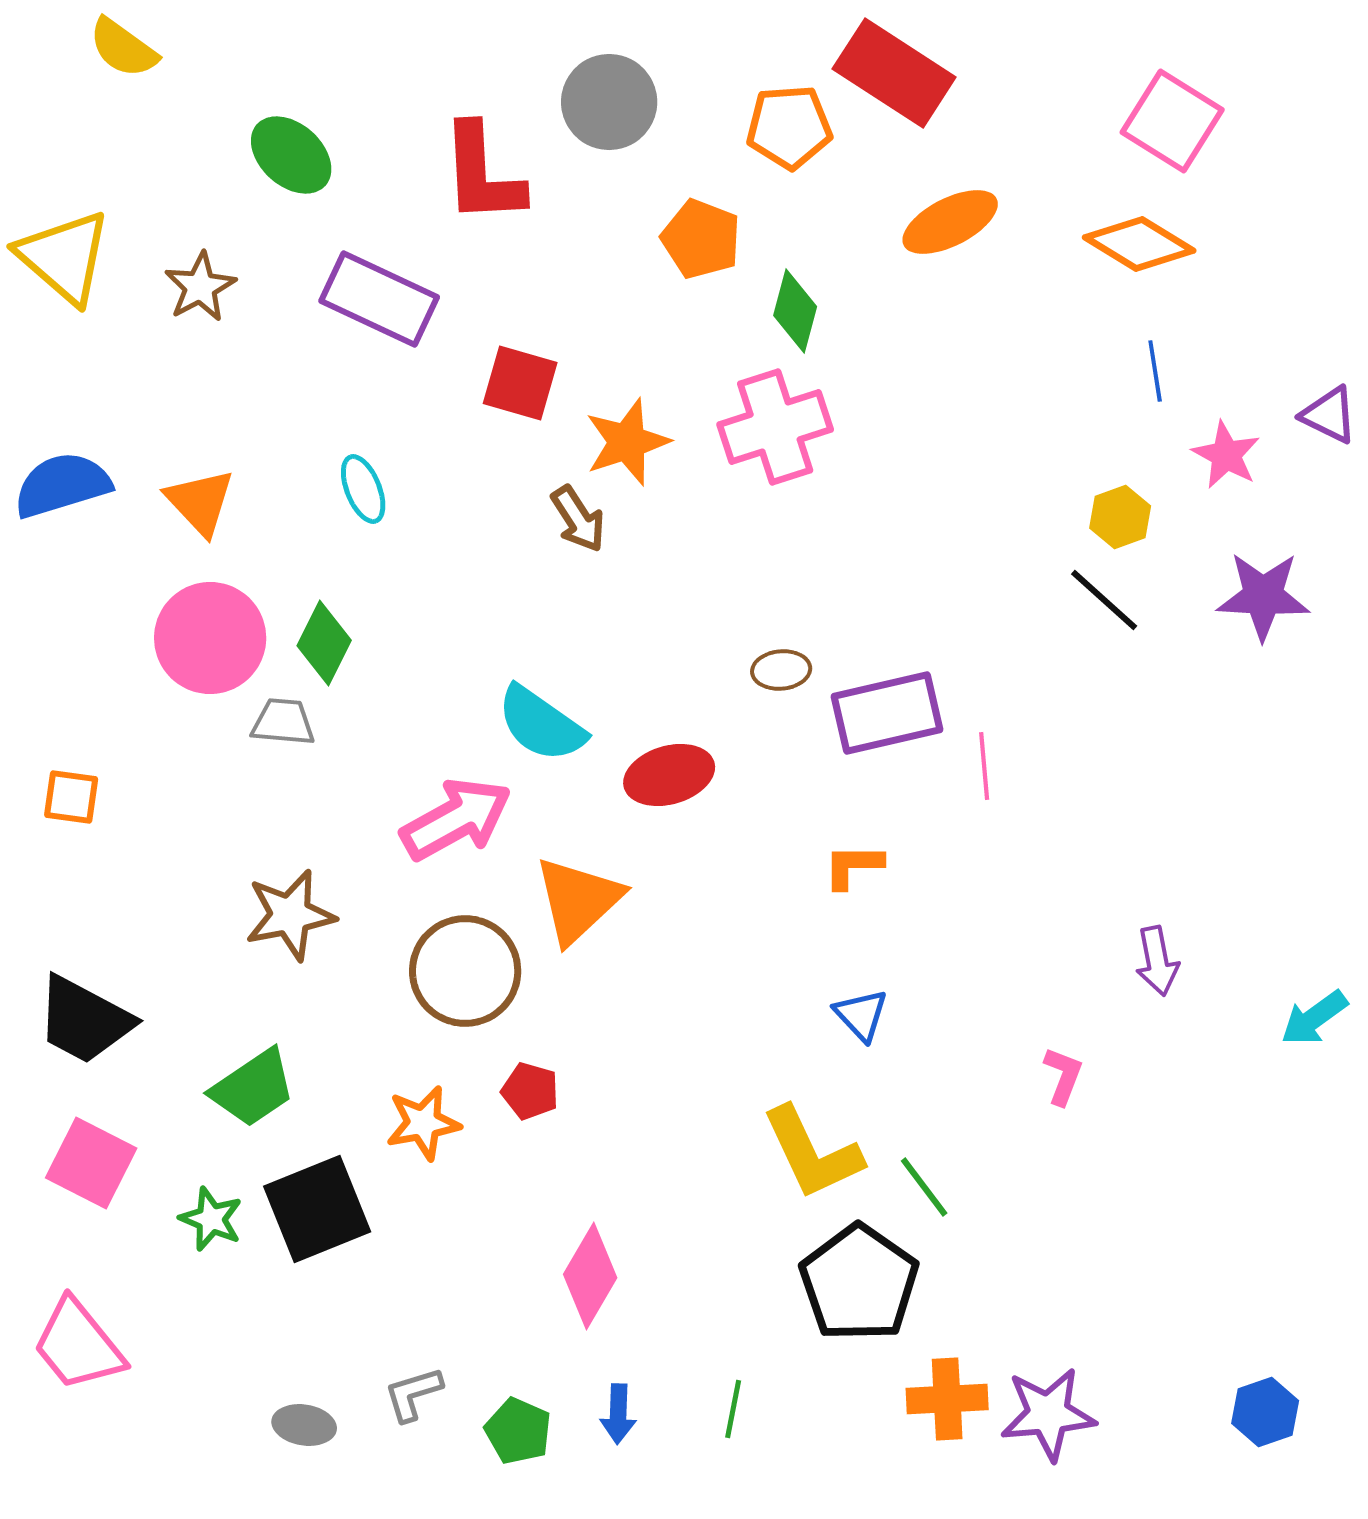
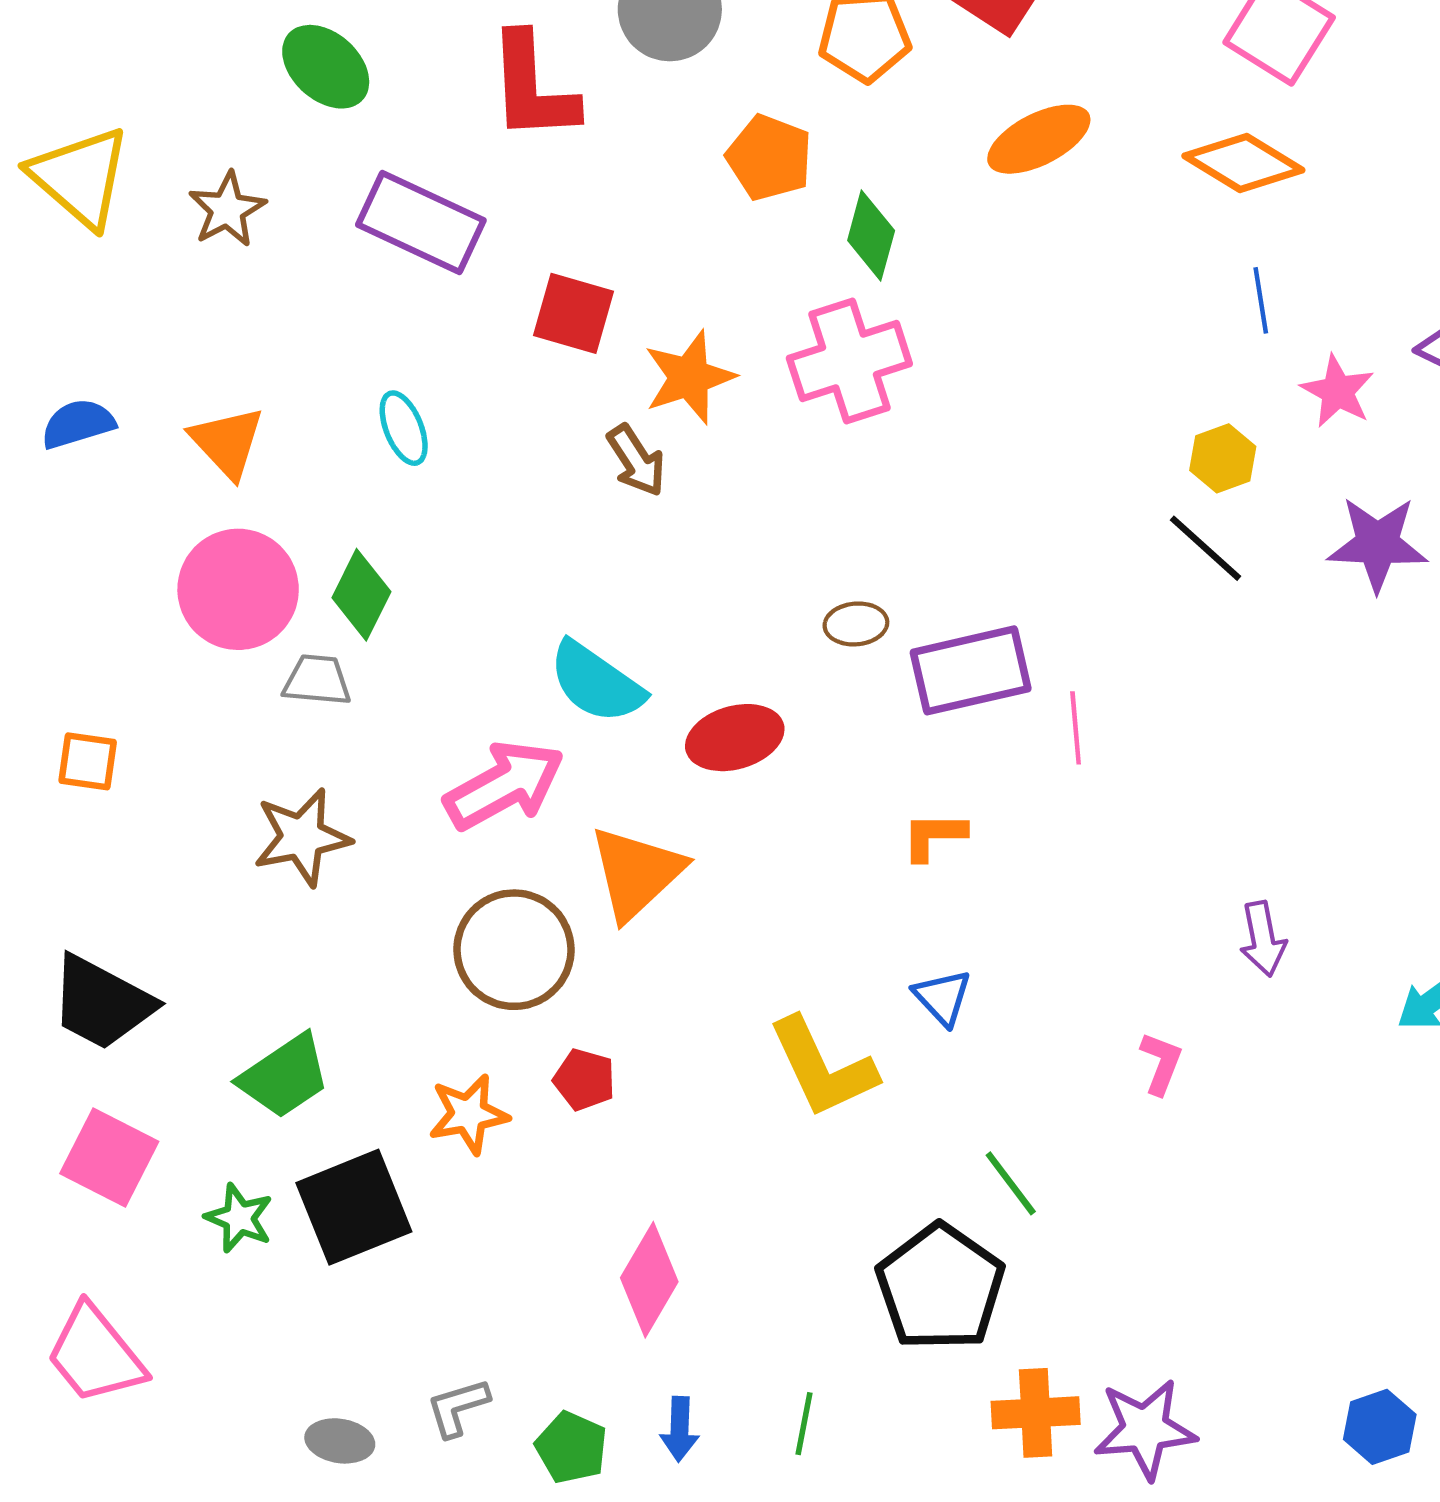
blue semicircle: (62, 485) -> (78, 424), size x0.7
brown star: (290, 915) -> (302, 837), moved
yellow L-shape: (812, 1153) -> (822, 1068), moved

